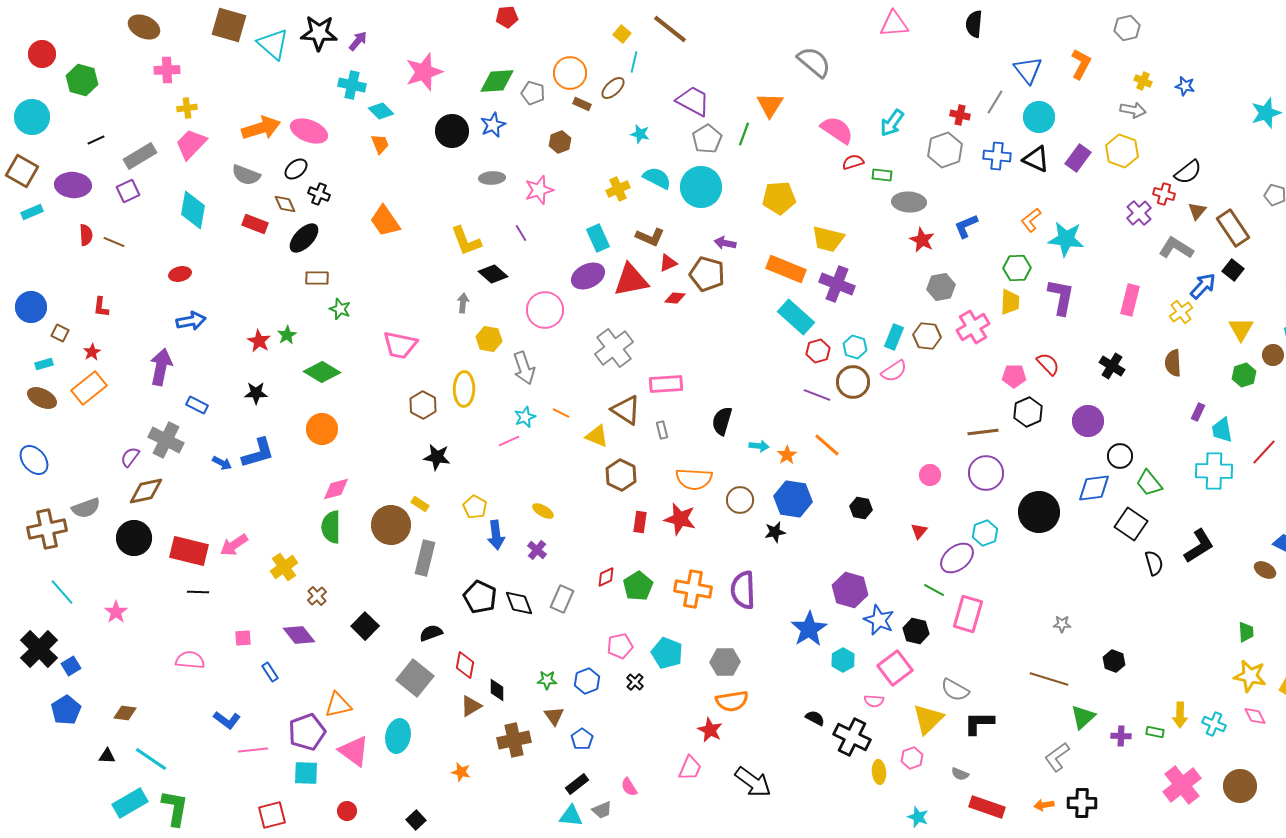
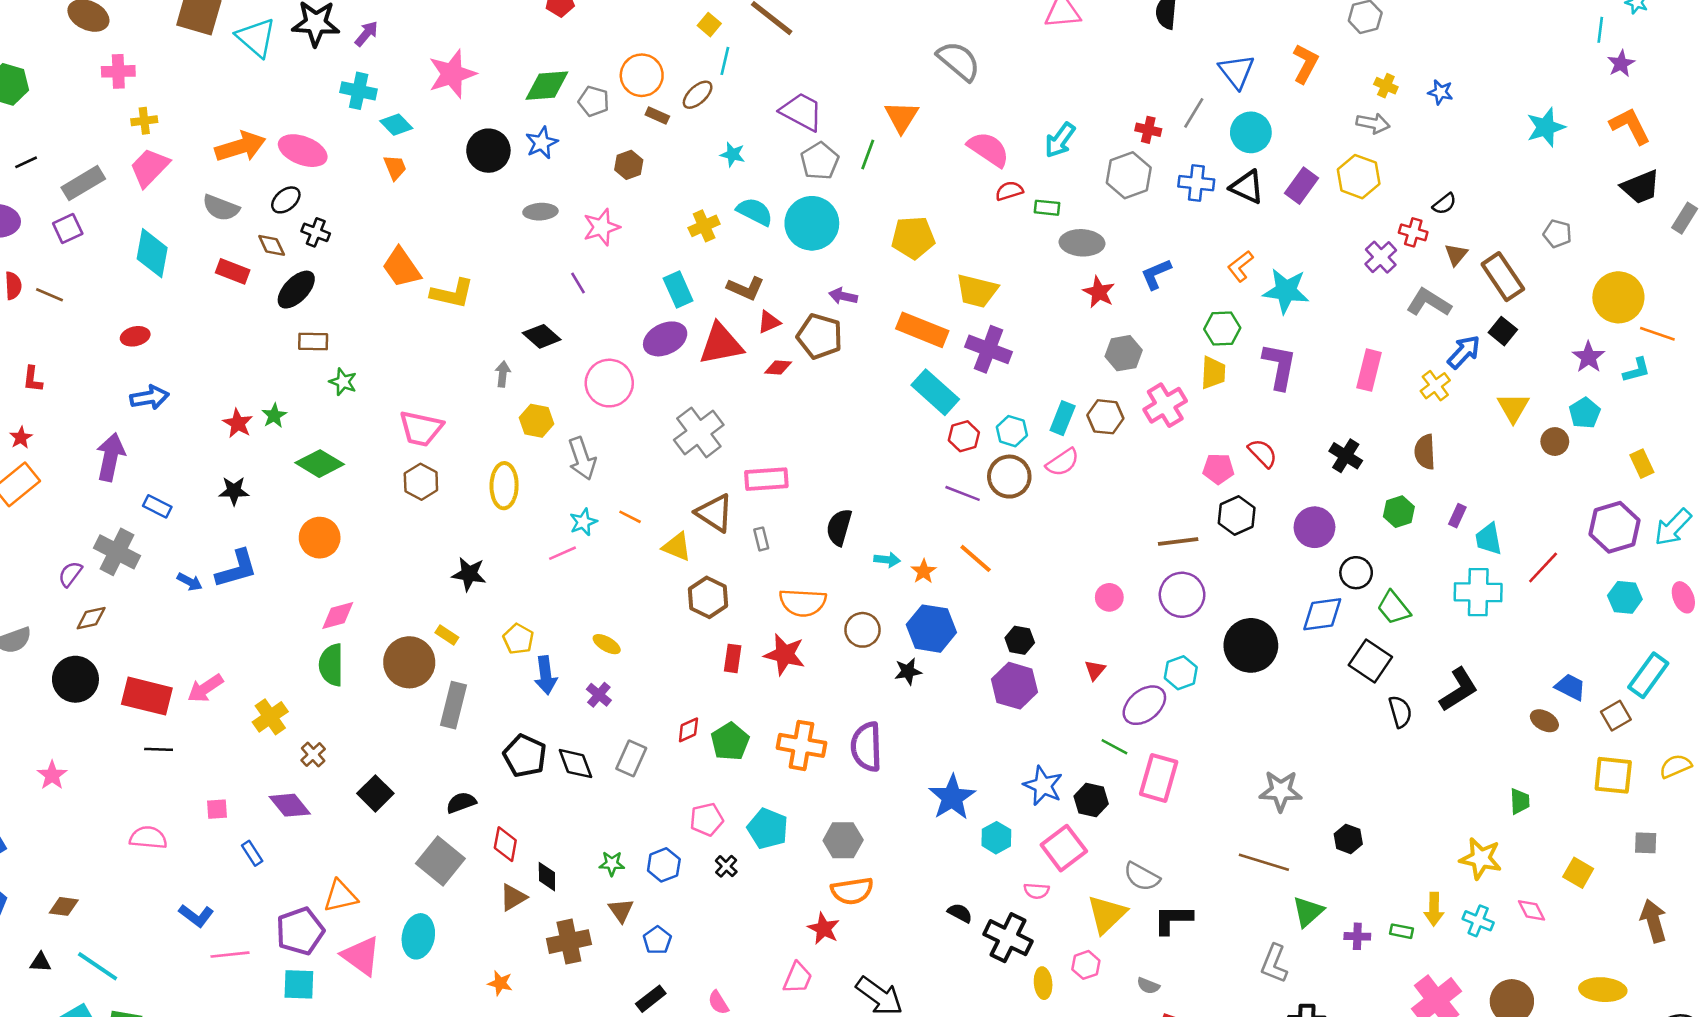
black semicircle: (1188, 172) -> (1444, 204), size x0.7
yellow L-shape: (466, 241) -> (452, 293), moved, turned -56
green hexagon: (1244, 375) -> (1399, 512), moved
brown hexagon: (423, 405) -> (421, 482), moved
brown diamond: (146, 491) -> (91, 618), size x0.7
purple hexagon: (850, 590) -> (1014, 686), moved
gray star: (1062, 624) -> (1281, 791), size x1.8
yellow star: (1250, 676) -> (1481, 858), moved
gray L-shape: (1057, 757) -> (1274, 964), turned -32

